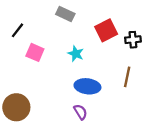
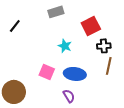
gray rectangle: (65, 14) -> (56, 12), turned -42
black cross: (133, 40) -> (104, 46), moved
pink square: (35, 52) -> (47, 72), moved

